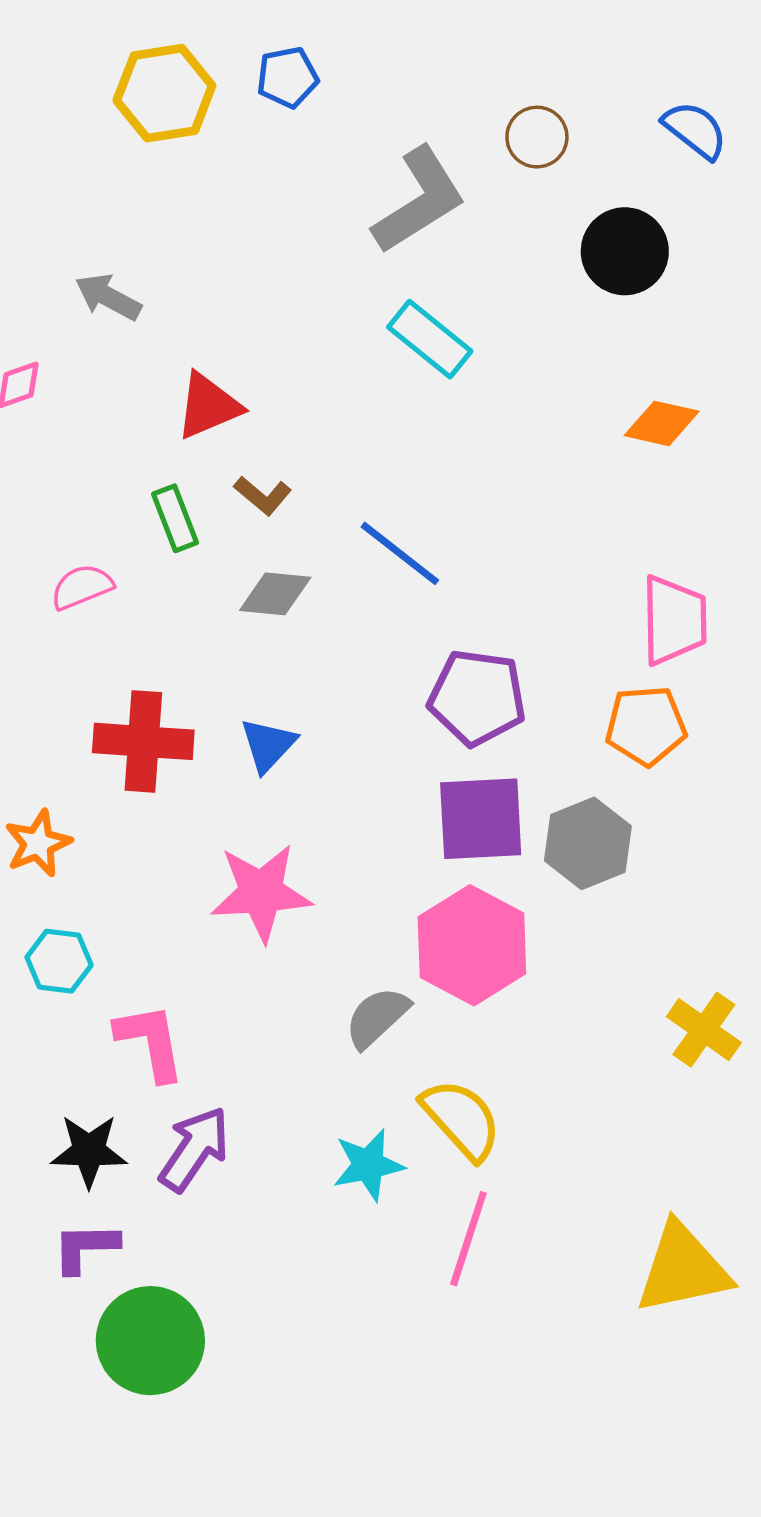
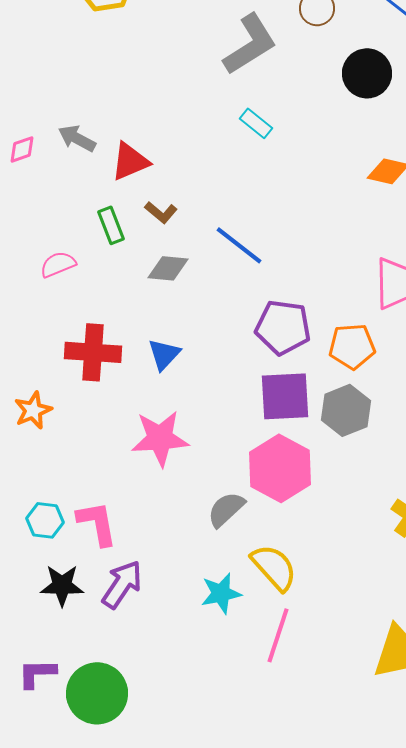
gray arrow: (108, 297) -> (77, 138), moved
cyan rectangle: (430, 339) -> (256, 123), size x0.7
orange pentagon: (646, 726) -> (352, 346), moved
cyan hexagon: (59, 961) -> (45, 520), moved
purple L-shape: (85, 1247) -> (37, 673), moved

